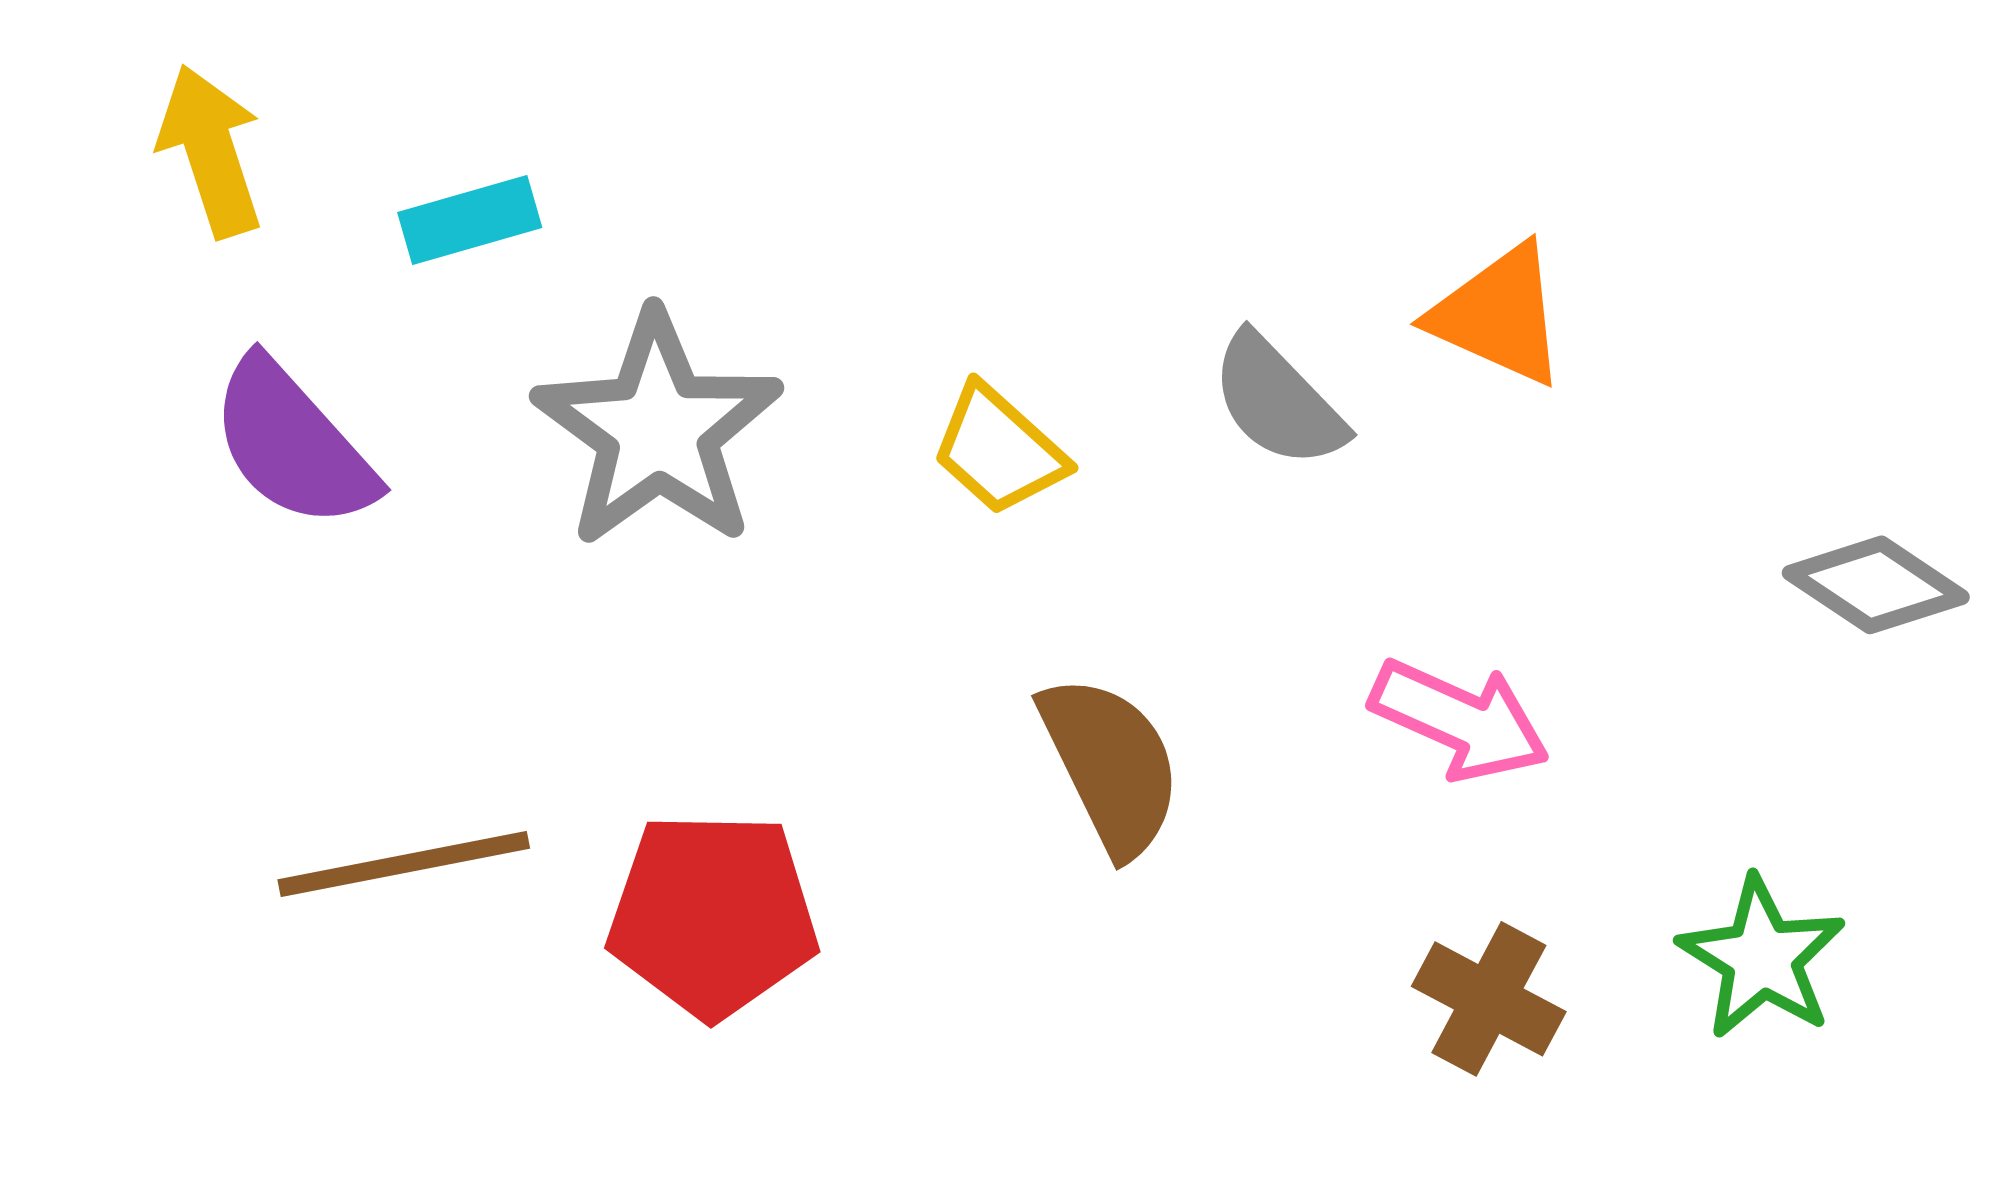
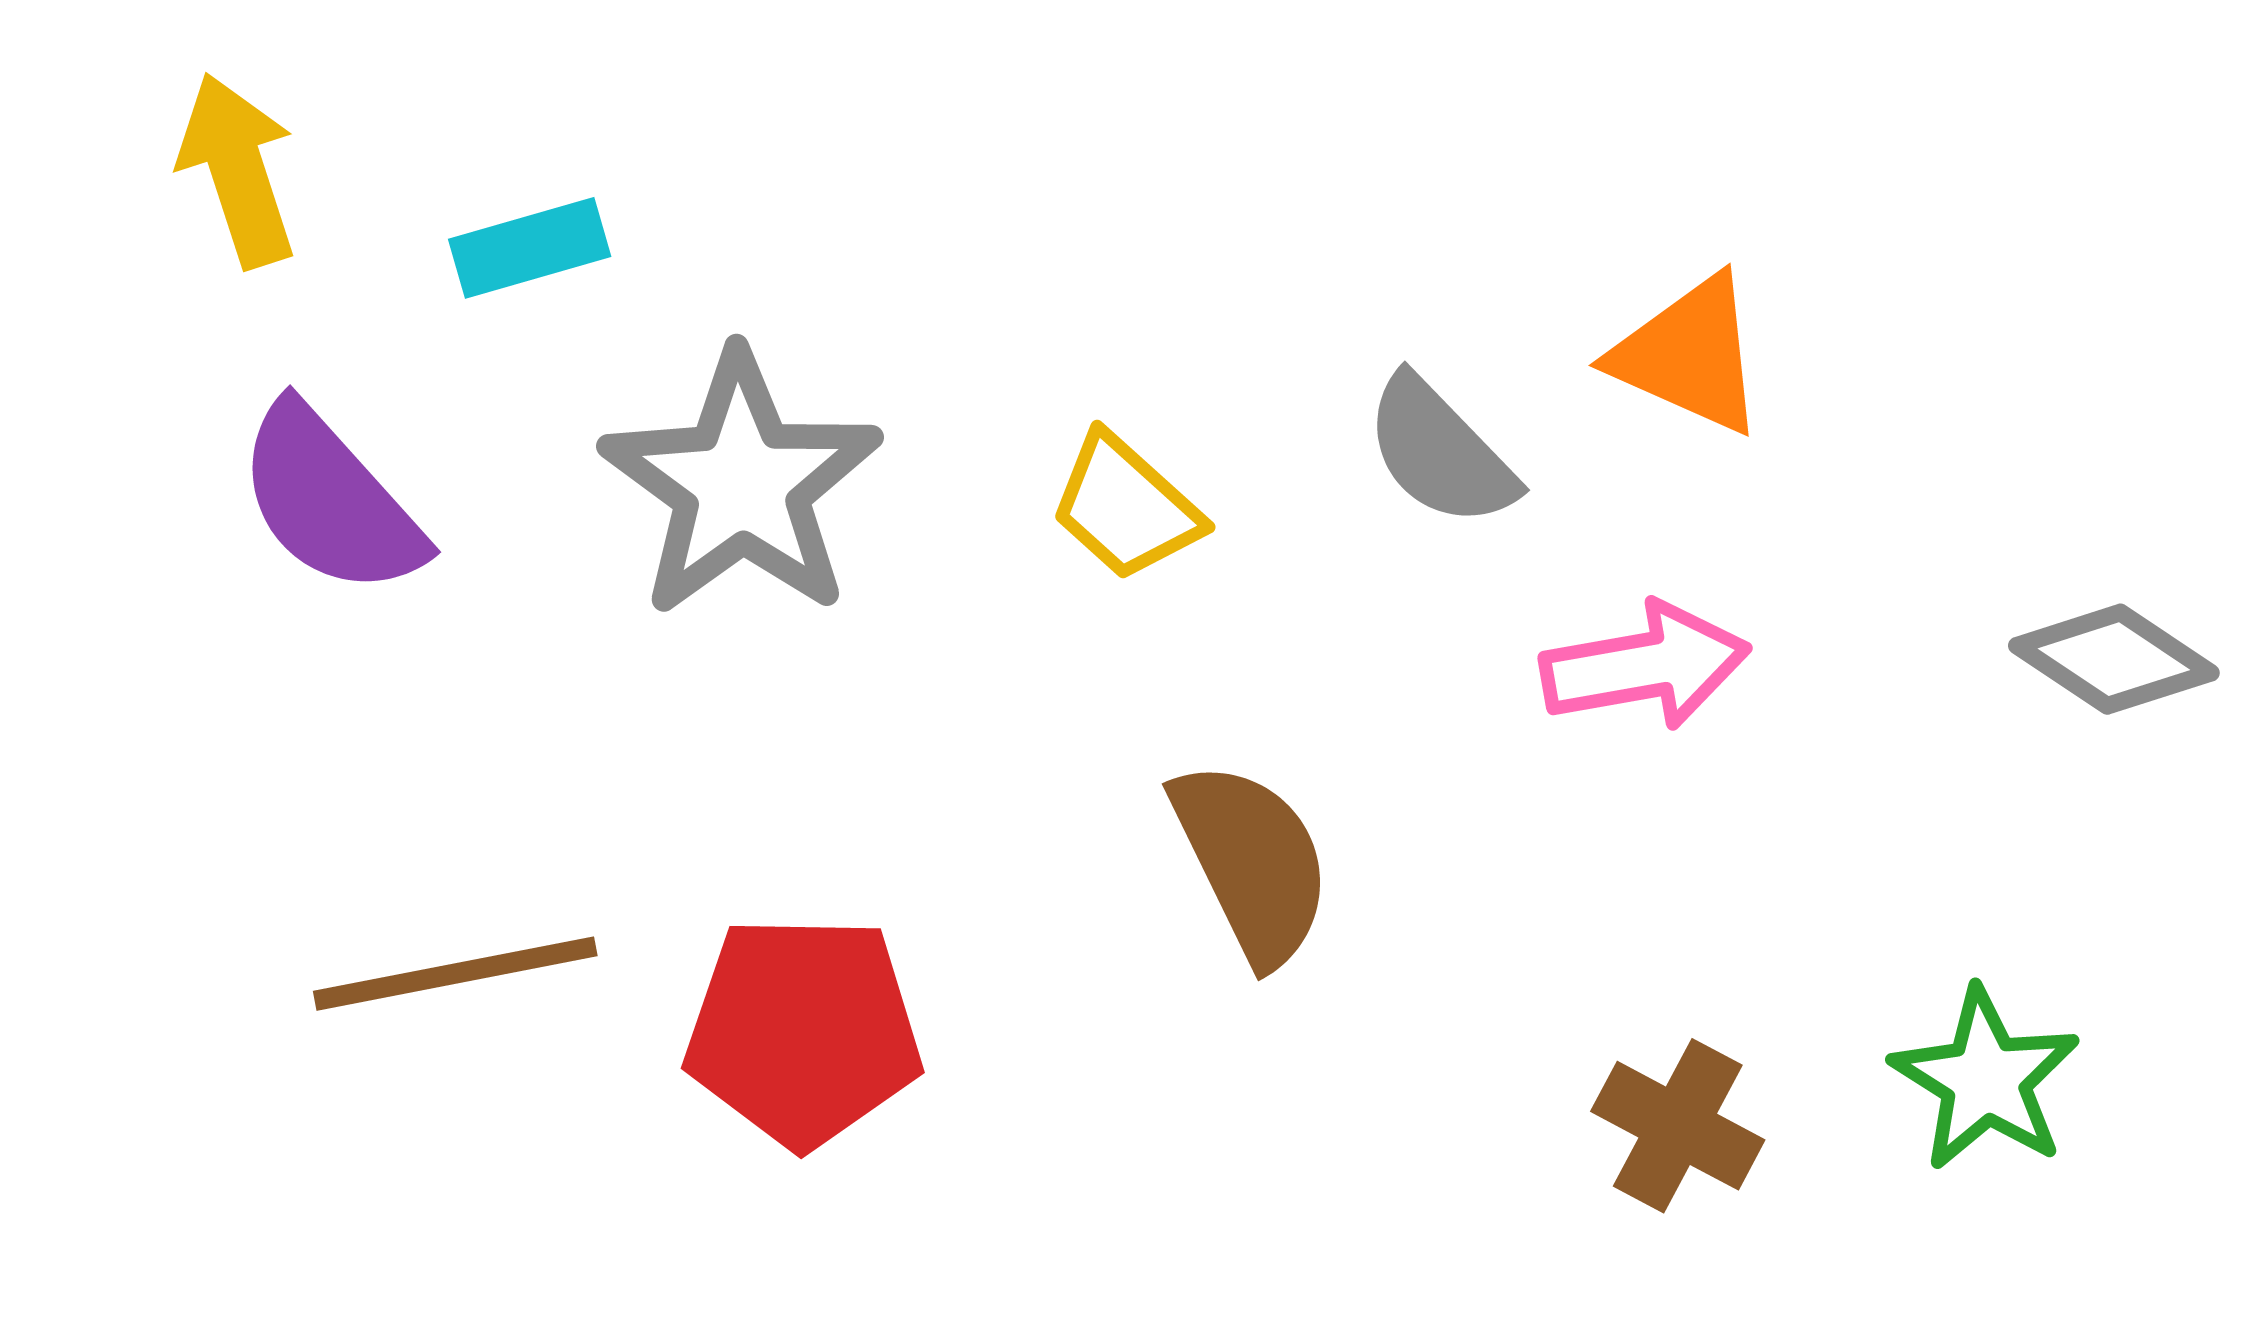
pink arrow: (1460, 720) -> (1645, 666), moved, turned -34

